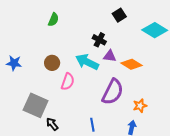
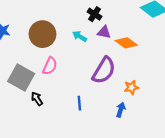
cyan arrow: (87, 62) -> (80, 36), size x0.6
brown circle: (52, 63) -> (42, 34), size x1.6
pink semicircle: (68, 82) -> (50, 66), moved

